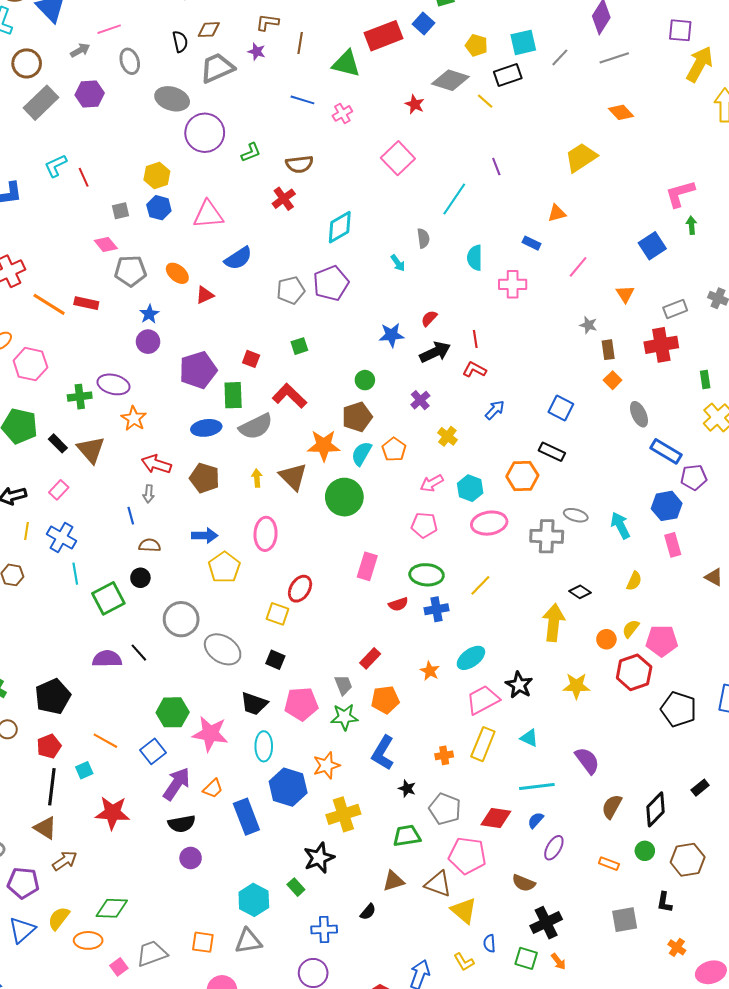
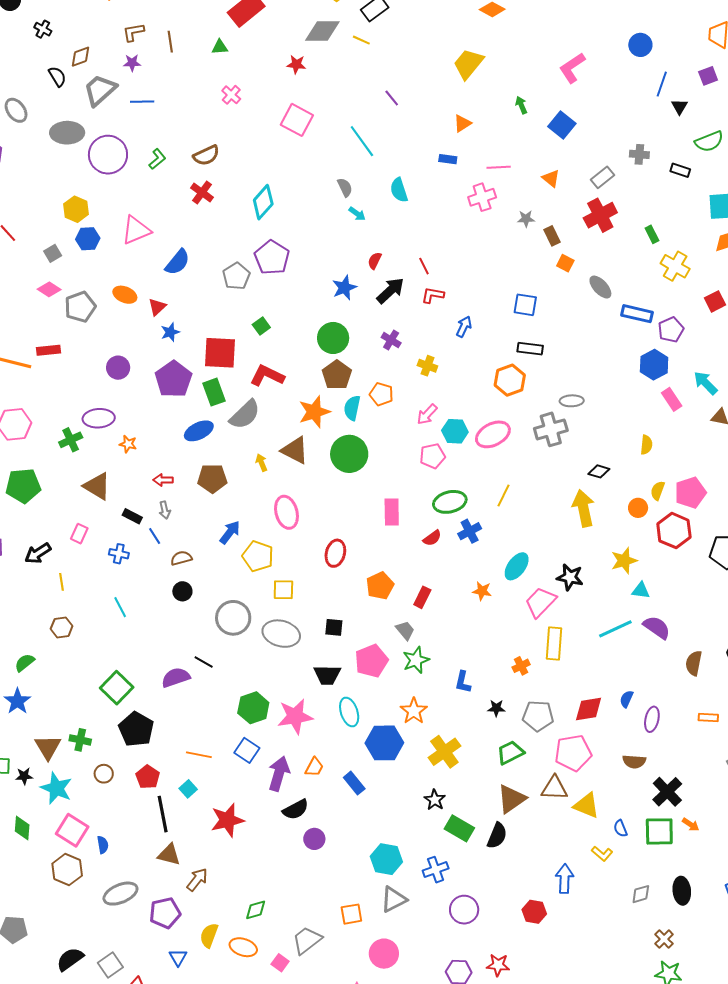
green triangle: (346, 64) -> (220, 47), size x0.6
blue line: (302, 100) -> (142, 102), moved
cyan line: (454, 199) -> (362, 141), turned -52
green arrow: (692, 225) -> (521, 105), moved
cyan arrow: (398, 263) -> (357, 214), moved
pink line: (578, 267) -> (499, 167), turned 65
pink cross: (513, 284) -> (482, 197), moved
blue star: (149, 314) -> (170, 332), moved, turned 30
red square: (251, 359) -> (220, 353), size x2.0
green circle: (365, 380) -> (333, 338), size x1.6
orange star: (134, 418) -> (128, 444), size x0.7
black rectangle: (58, 443) -> (132, 516), moved
red arrow: (156, 464) -> (163, 480), size x0.7
cyan hexagon: (470, 488) -> (455, 431), moved
cyan arrow: (620, 525) -> (706, 383), moved
blue arrow: (205, 536) -> (230, 532), turned -35
blue cross: (61, 538) -> (119, 554), moved, size x0.7
green square: (108, 598) -> (117, 688), moved
yellow square: (278, 614) -> (283, 590), moved
orange pentagon: (385, 700) -> (380, 586), moved
cyan triangle: (529, 738) -> (641, 590), moved
blue L-shape: (383, 753) -> (463, 682), size x0.7
cyan line: (537, 786) -> (615, 629), moved
blue rectangle: (246, 817) -> (354, 783), size x0.7
black star: (319, 858) -> (435, 800), size x0.7
brown triangle: (393, 881) -> (512, 799), size x1.4
green rectangle: (296, 887) -> (459, 828), moved, size x1.6
green diamond: (112, 908) -> (256, 910), size x0.7
black semicircle: (368, 912) -> (497, 836), size x1.5
blue triangle: (22, 930) -> (178, 957), size x0.7
blue cross: (324, 930) -> (436, 870), moved
orange ellipse: (88, 940) -> (243, 947), turned 36
green square: (526, 958) -> (659, 831), size x1.4

